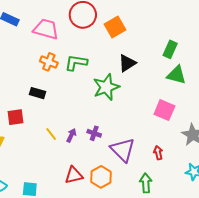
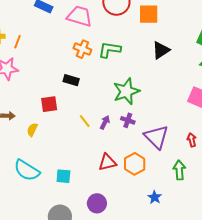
orange square: (115, 27) -> (149, 14), turned 30
green star: (106, 87) -> (126, 91), moved

